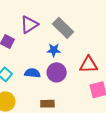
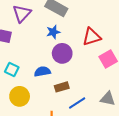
blue semicircle: (32, 73) -> (42, 71), moved

